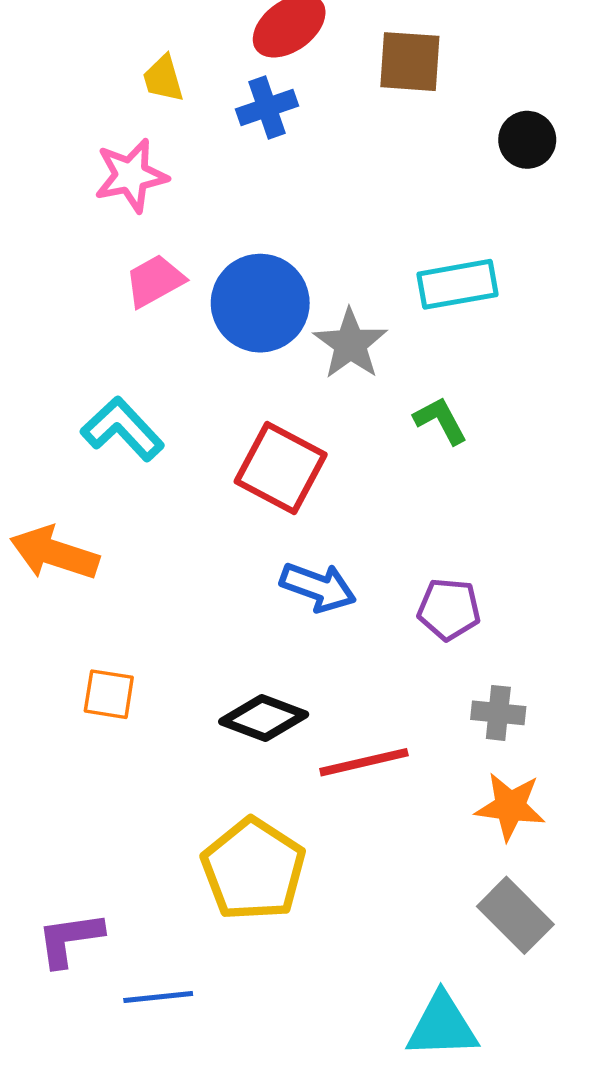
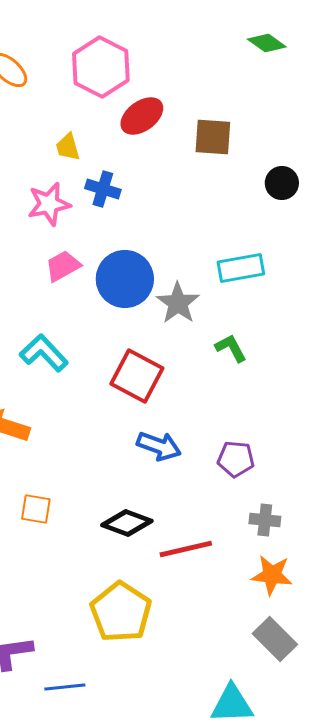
blue cross: (267, 107) -> (103, 189), moved, turned 36

